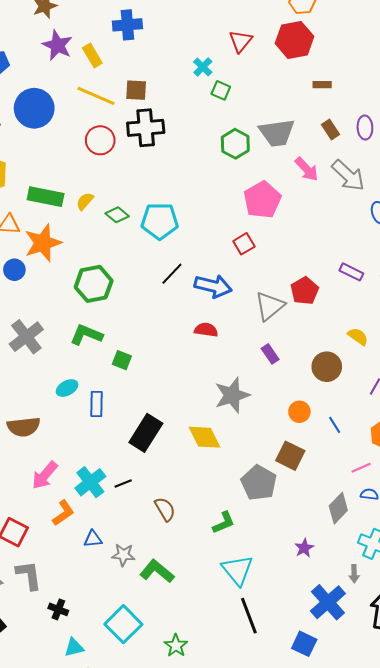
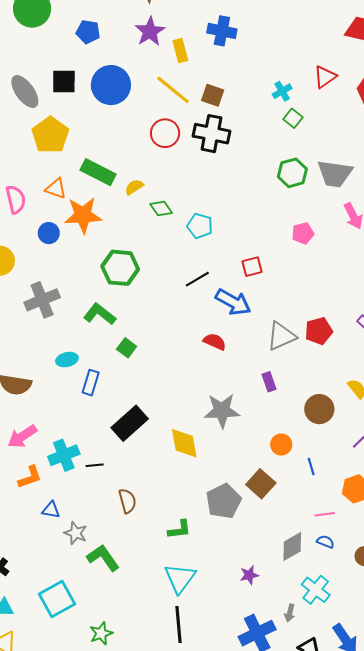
pink pentagon: (262, 200) -> (303, 233), size x0.6
cyan pentagon: (160, 221) -> (200, 226), size x0.7
red square: (244, 244) -> (252, 267), moved

